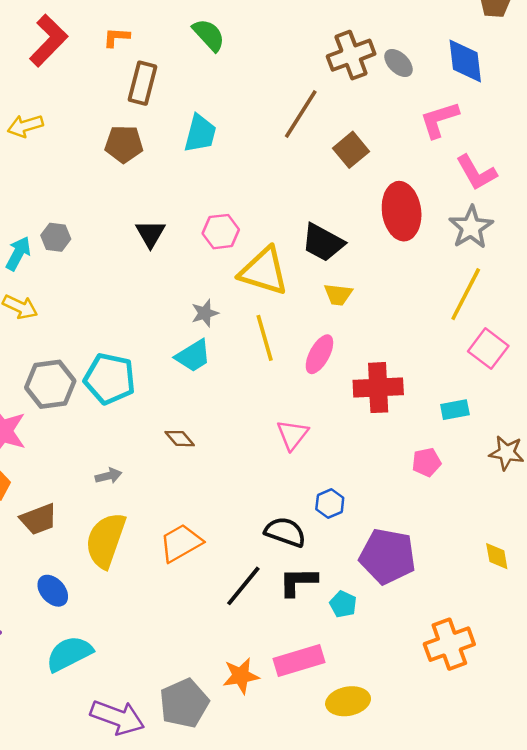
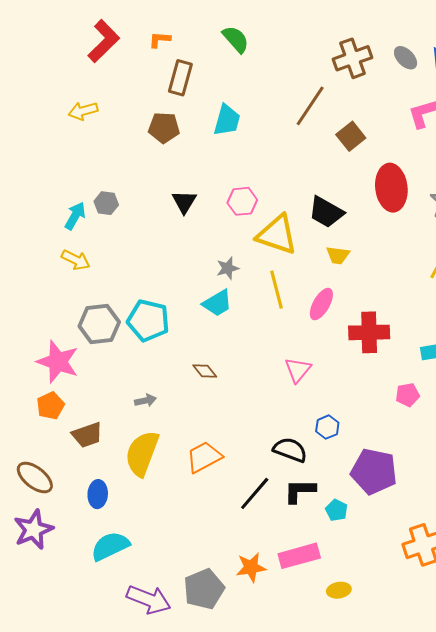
gray ellipse: (399, 63) -> (406, 58), moved
blue ellipse: (53, 591) -> (98, 494), turned 44
yellow ellipse: (348, 701) -> (339, 590), size x0.7

